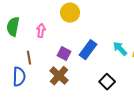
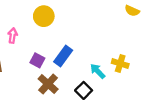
cyan arrow: (120, 49) -> (98, 71), moved
brown cross: (59, 76) -> (48, 84), moved

